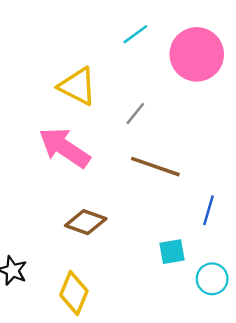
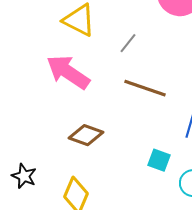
cyan square: (172, 252) -> (159, 160), turned 30

